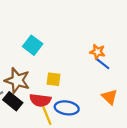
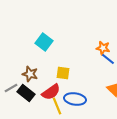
brown star: (17, 80) -> (30, 74), size x0.7
red semicircle: (40, 100) -> (51, 92), turned -42

